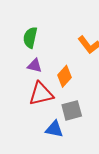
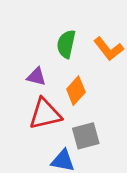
green semicircle: (30, 38) -> (66, 44), moved

